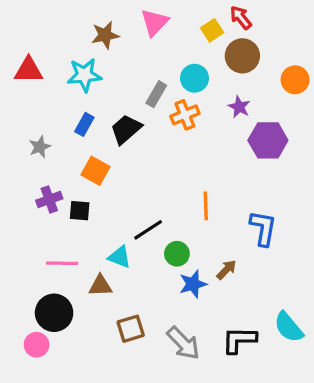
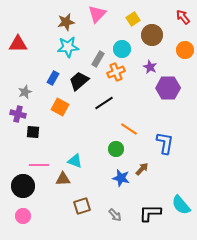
red arrow: (241, 18) -> (183, 17), moved
cyan star: (84, 75) -> (68, 47), moved
purple cross: (49, 199) -> (18, 114), moved, turned 35
orange line: (206, 206) -> (129, 129), turned -54
black square: (80, 211) -> (33, 132), moved
black line: (148, 230) -> (104, 103), moved
green circle: (177, 254) -> (116, 149), moved
blue star: (193, 284) -> (121, 178), turned 30
black circle: (54, 313) -> (23, 186), moved
gray arrow: (183, 343) -> (115, 215), size x0.6

